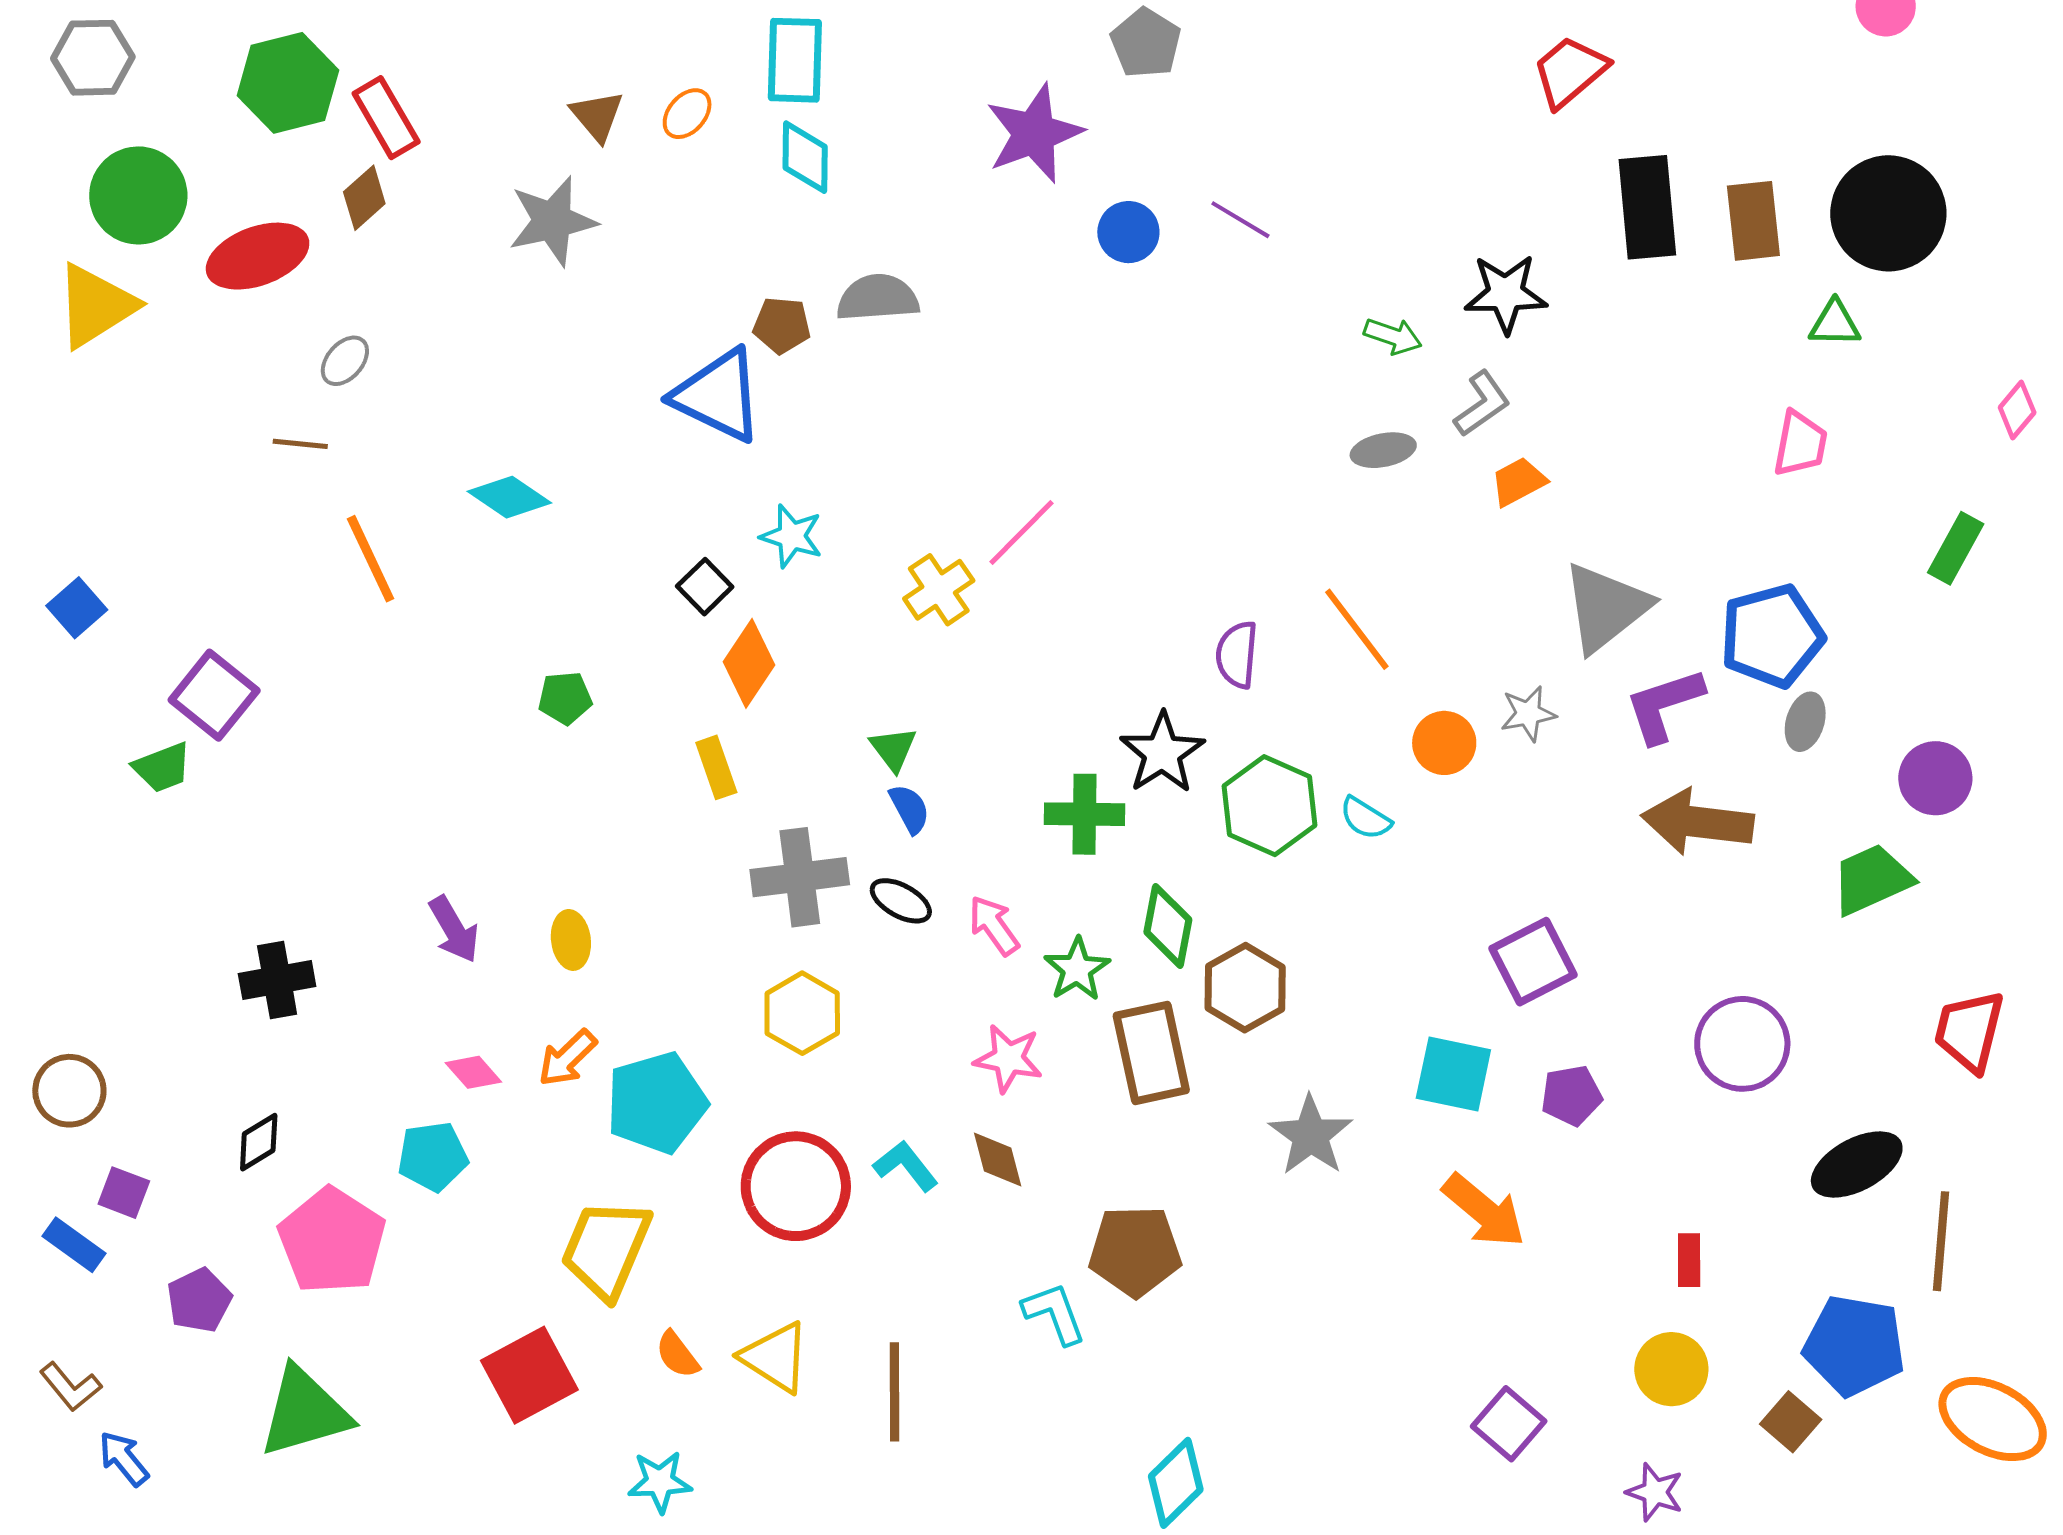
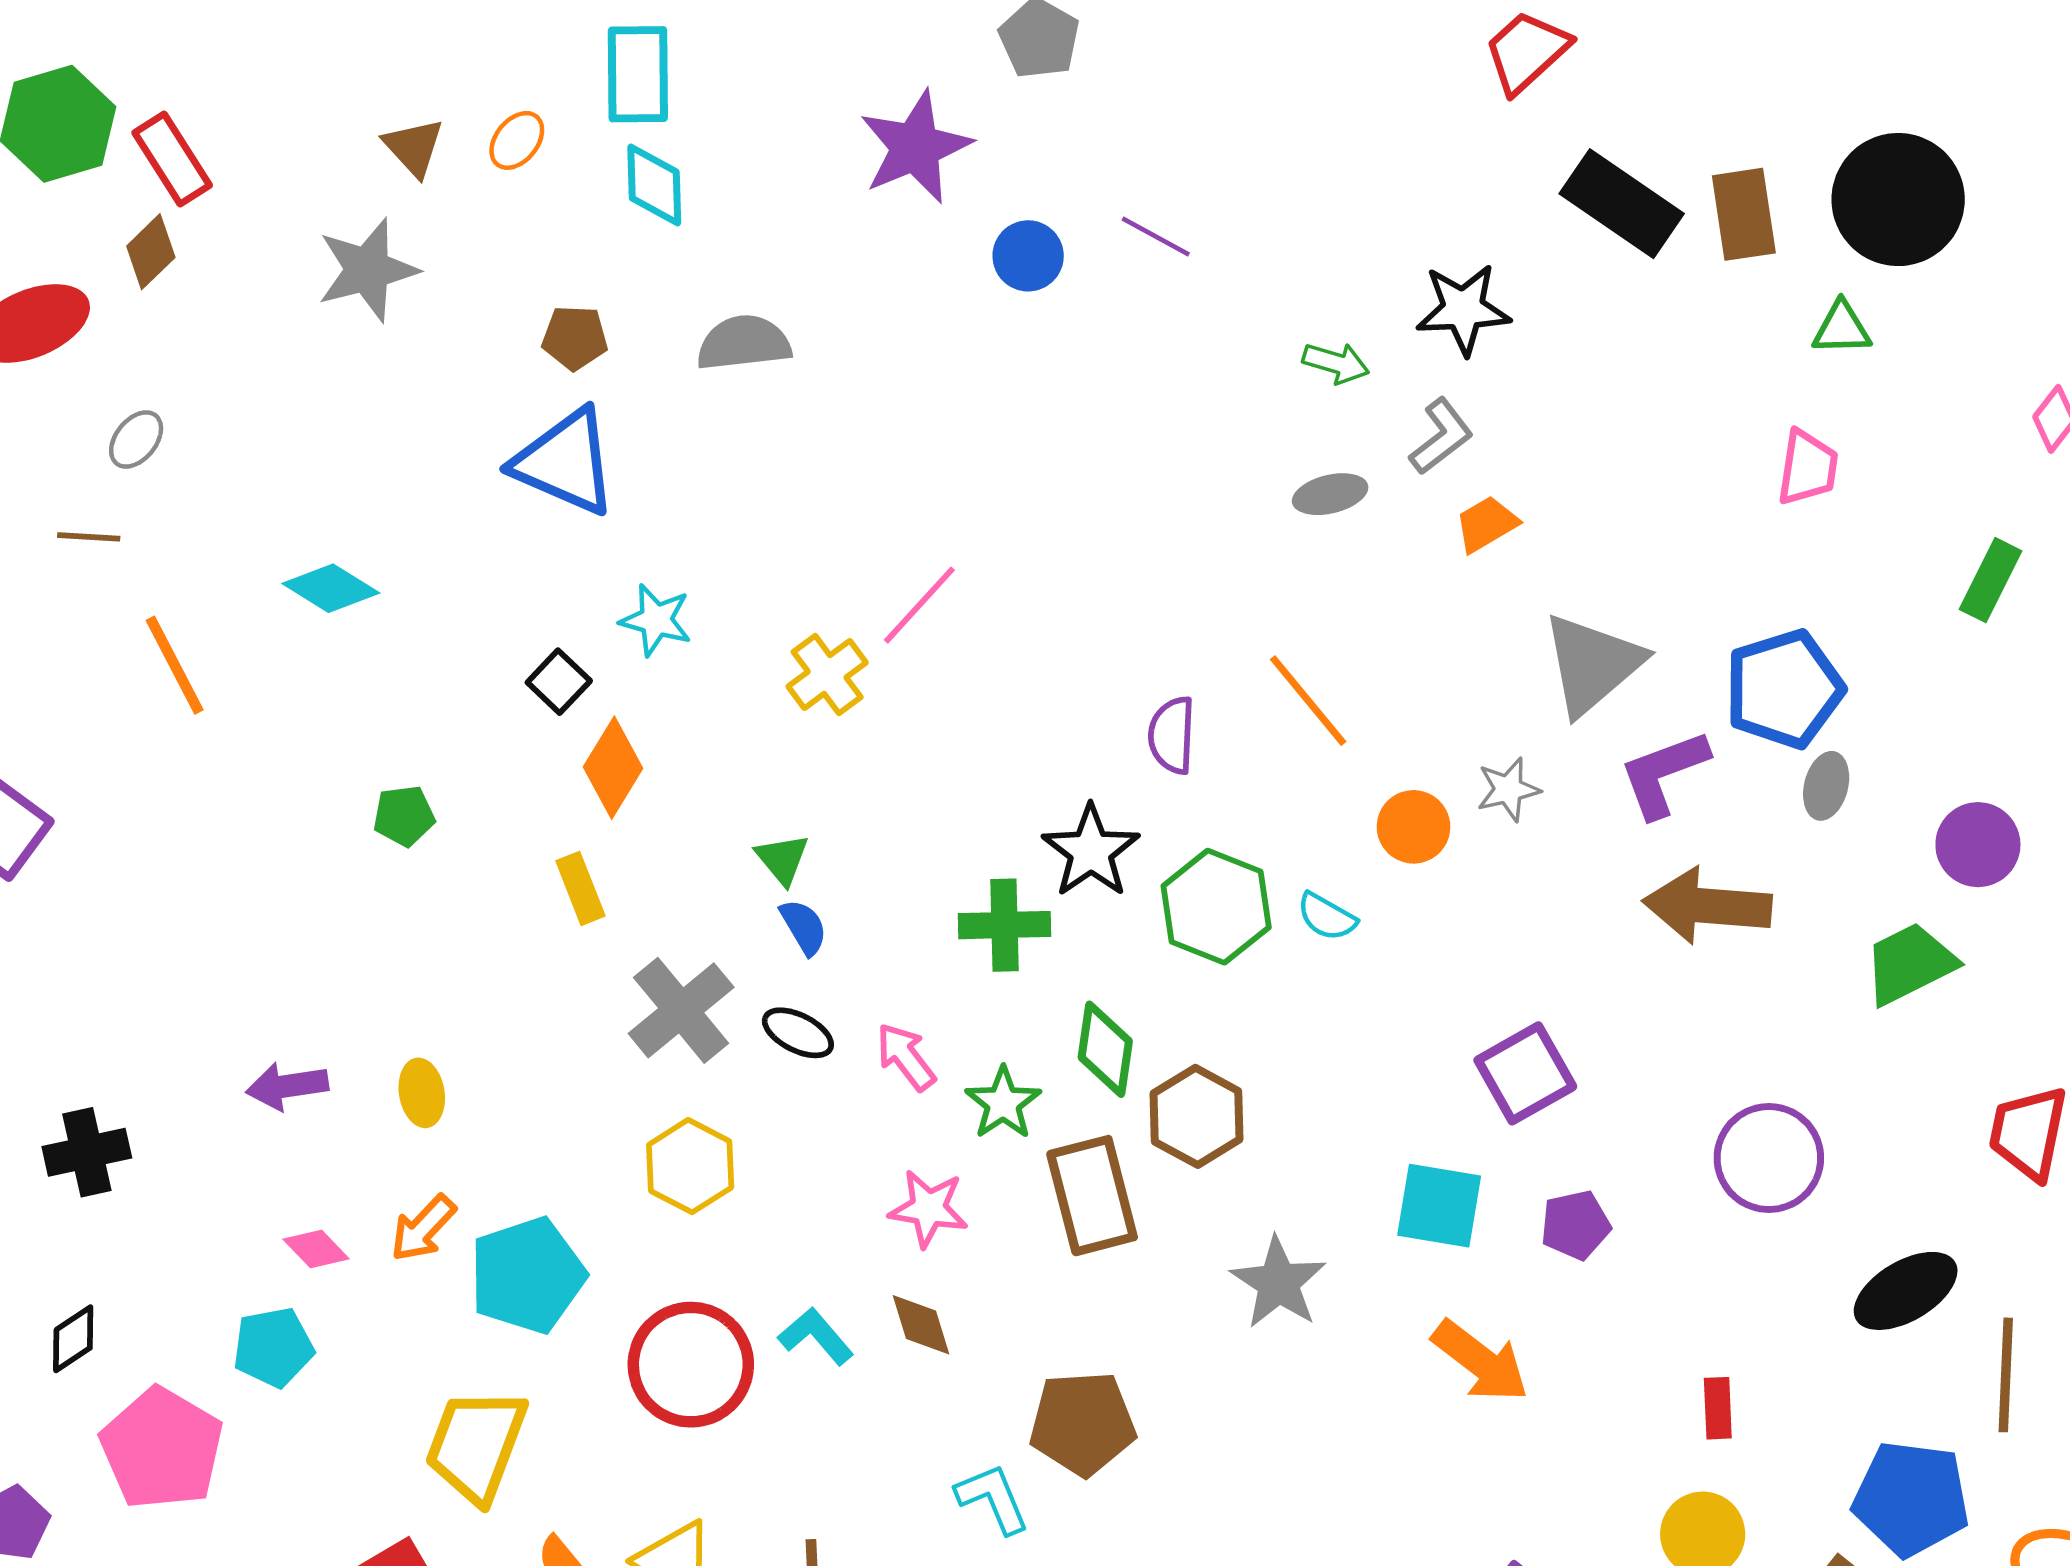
black rectangle: (1647, 207) -> (1622, 204), turned -48
brown pentagon: (782, 325) -> (575, 338), moved
gray cross: (800, 877) -> (681, 1010), turned -30
purple arrow: (454, 929) -> (287, 1086), turned 114

